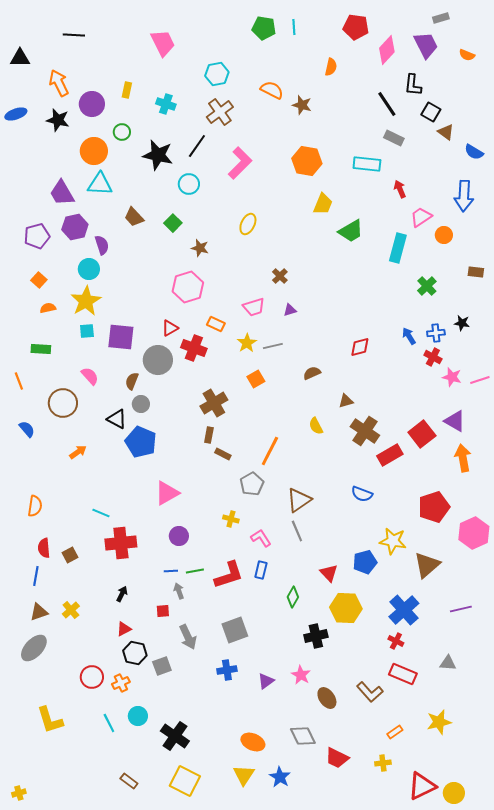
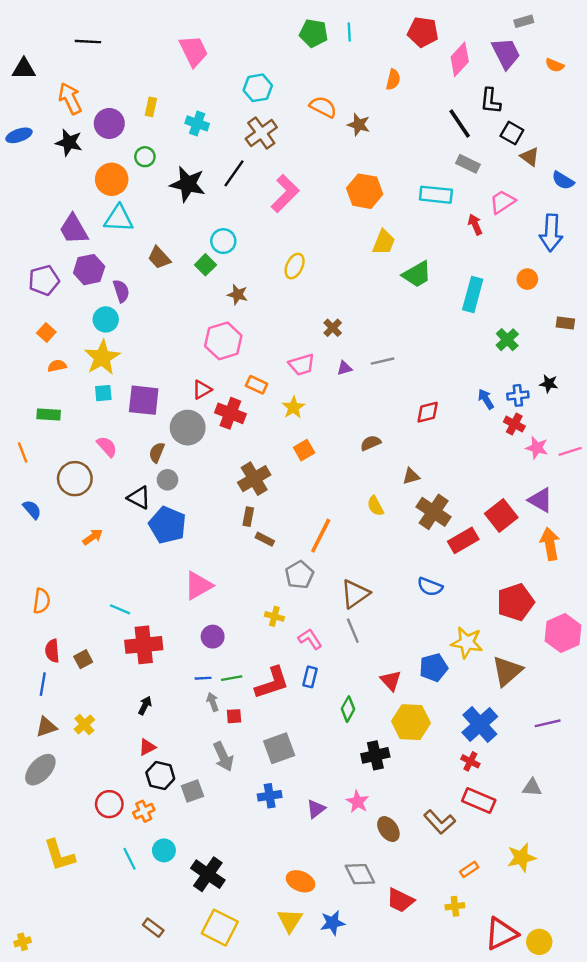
cyan circle: (189, 184) -> (223, 241), moved
pink trapezoid: (421, 217) -> (502, 202), moved
gray line: (273, 346) -> (382, 361), moved
red square: (163, 611) -> (234, 716), moved
blue star: (280, 777) -> (333, 923), turned 30

